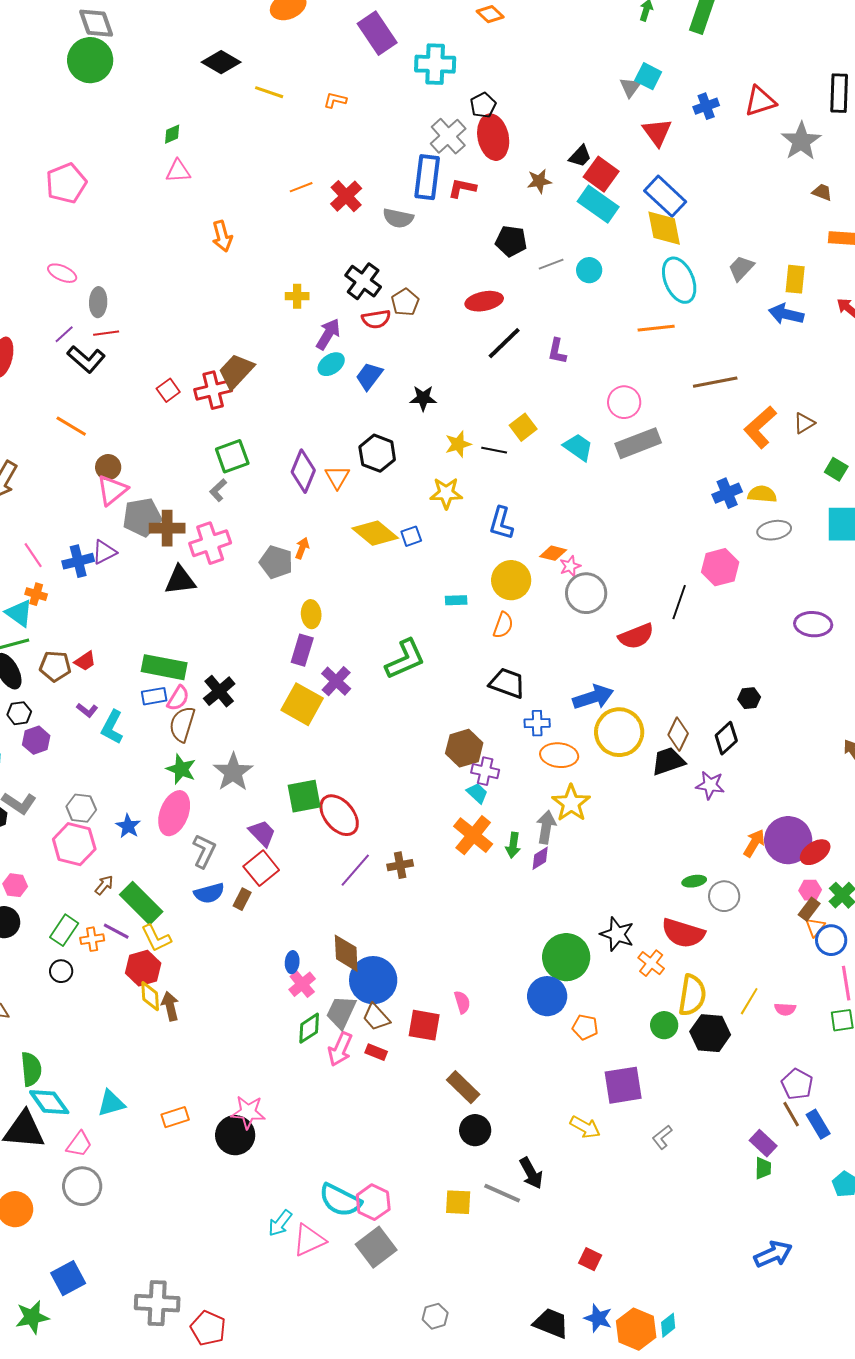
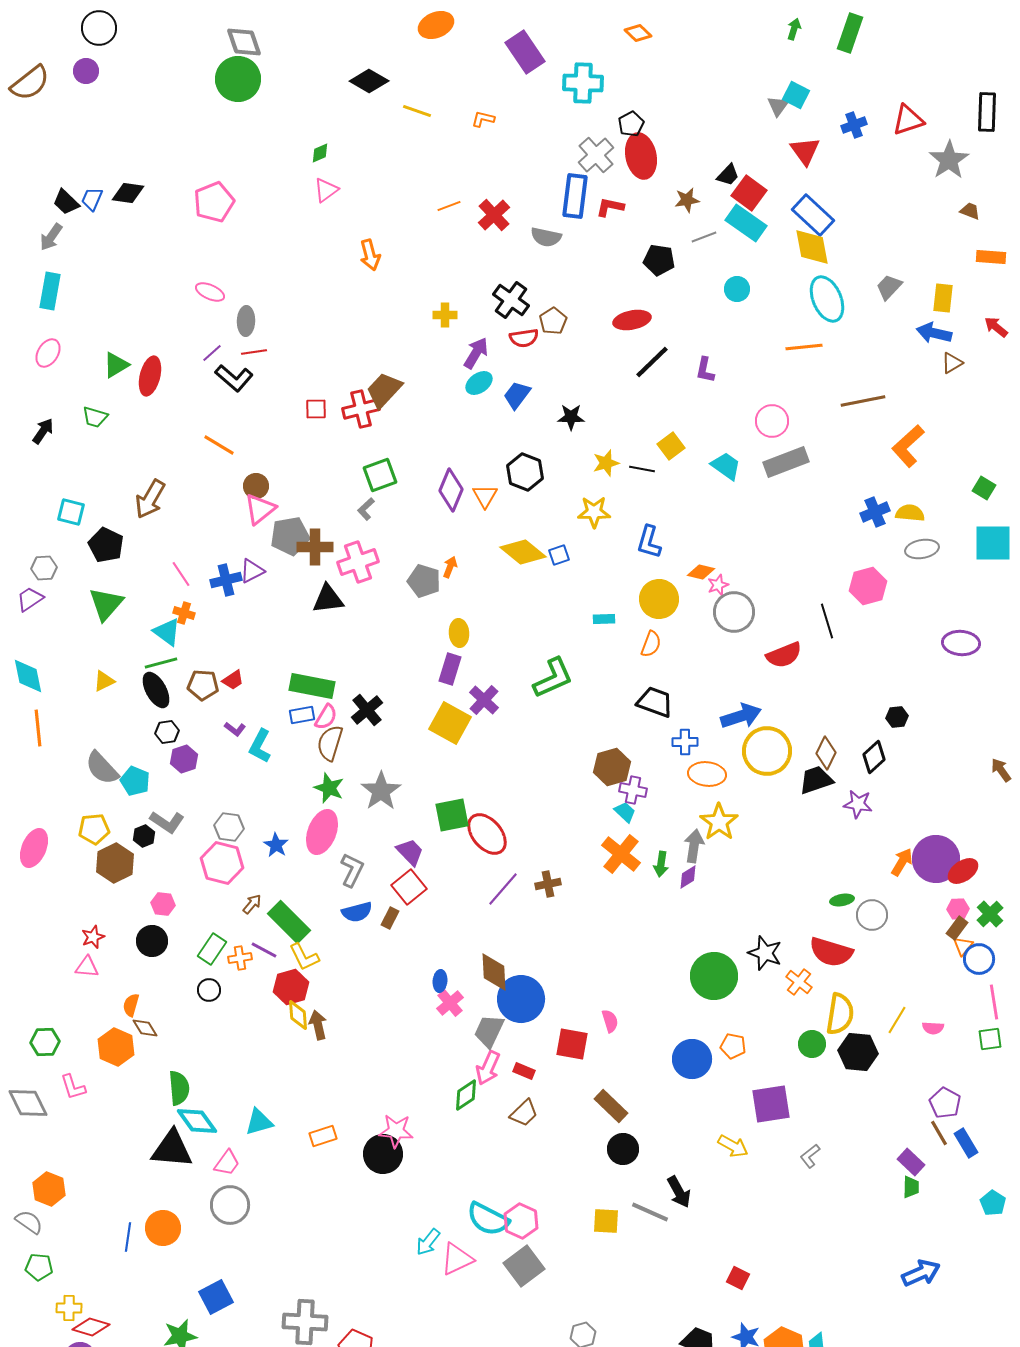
pink triangle: (178, 171) -> (326, 190), turned -32
gray line: (551, 264) -> (704, 237), moved
red square: (168, 390) -> (316, 409), turned 35
brown triangle: (804, 423) -> (952, 363), moved
black line: (679, 602) -> (827, 621), turned -36
blue circle: (547, 996) -> (692, 1059), moved
brown trapezoid: (376, 1017) -> (524, 1113), moved, turned -92
green diamond: (309, 1028) -> (466, 1095), moved

